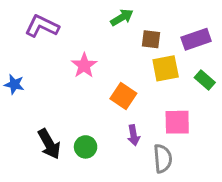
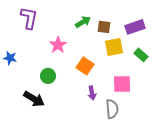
green arrow: (122, 17) -> (83, 22), moved
purple L-shape: (42, 26) -> (29, 18), turned 75
black arrow: (49, 144) -> (34, 99), turned -30
green circle: (86, 147) -> (48, 76), moved

